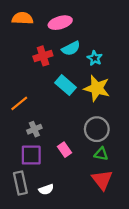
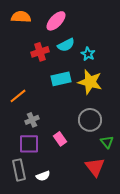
pink ellipse: (60, 23) -> (56, 21), turned -30
cyan rectangle: (66, 85) -> (61, 79), turned -54
green triangle: (101, 154) -> (107, 142), moved, turned 40

